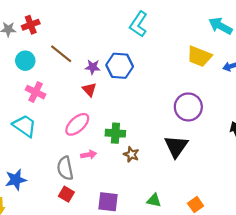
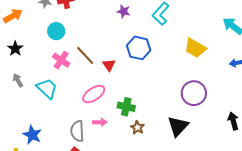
brown line: (61, 54) -> (85, 55), moved
yellow trapezoid: (199, 56) -> (195, 48), moved
purple star: (93, 67) -> (124, 11), moved
blue star: (16, 180) -> (32, 135), turned 30

